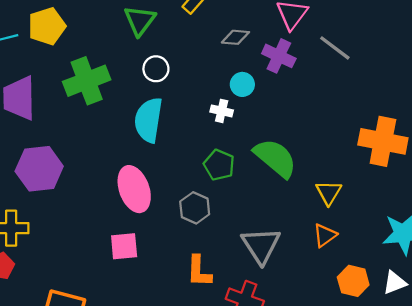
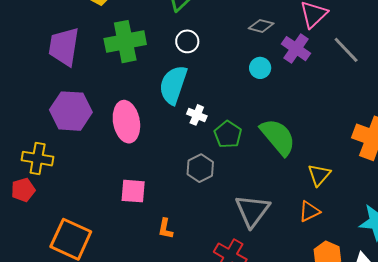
white cross: (222, 111) -> (197, 115), moved
pink ellipse: (134, 189) -> (126, 122), moved
orange L-shape: (199, 271) -> (165, 229), moved, size x0.7

